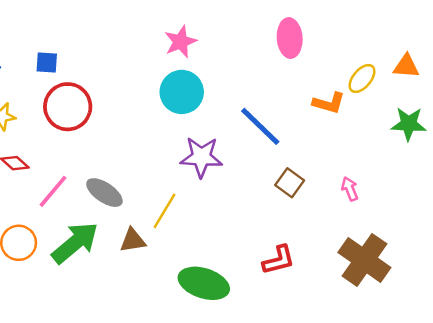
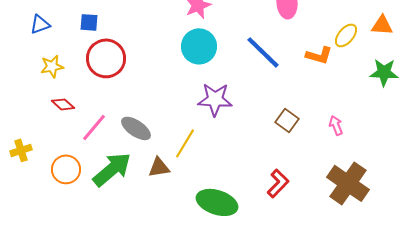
blue line: (260, 126) -> (263, 52), moved
red L-shape: (279, 260) -> (278, 183), turned -32

